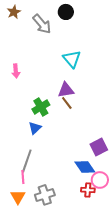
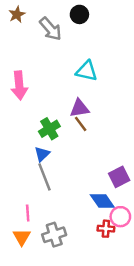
cyan triangle: (72, 59) -> (87, 71), turned -36
pink arrow: (16, 71) -> (19, 85), size x1.6
gray line: (27, 161) -> (45, 177), moved, turned -40

